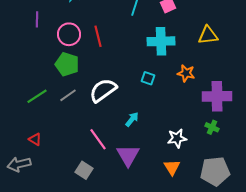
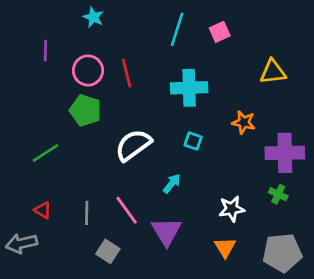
cyan cross: (161, 41) -> (189, 88), moved
cyan square: (148, 78) -> (193, 141), moved
gray line: (68, 95) -> (87, 213), moved, turned -54

